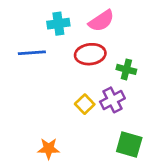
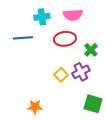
pink semicircle: (101, 21) -> (73, 15), turned 30
green cross: (126, 69) -> (91, 50), turned 32

